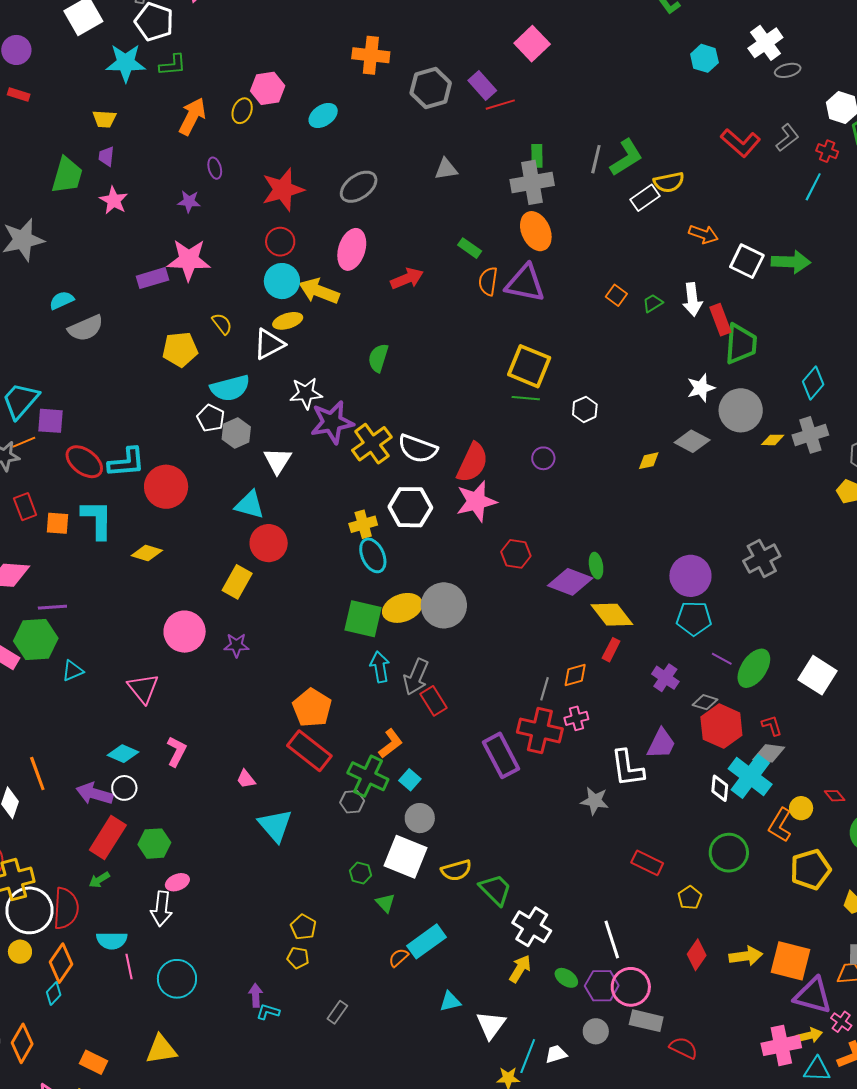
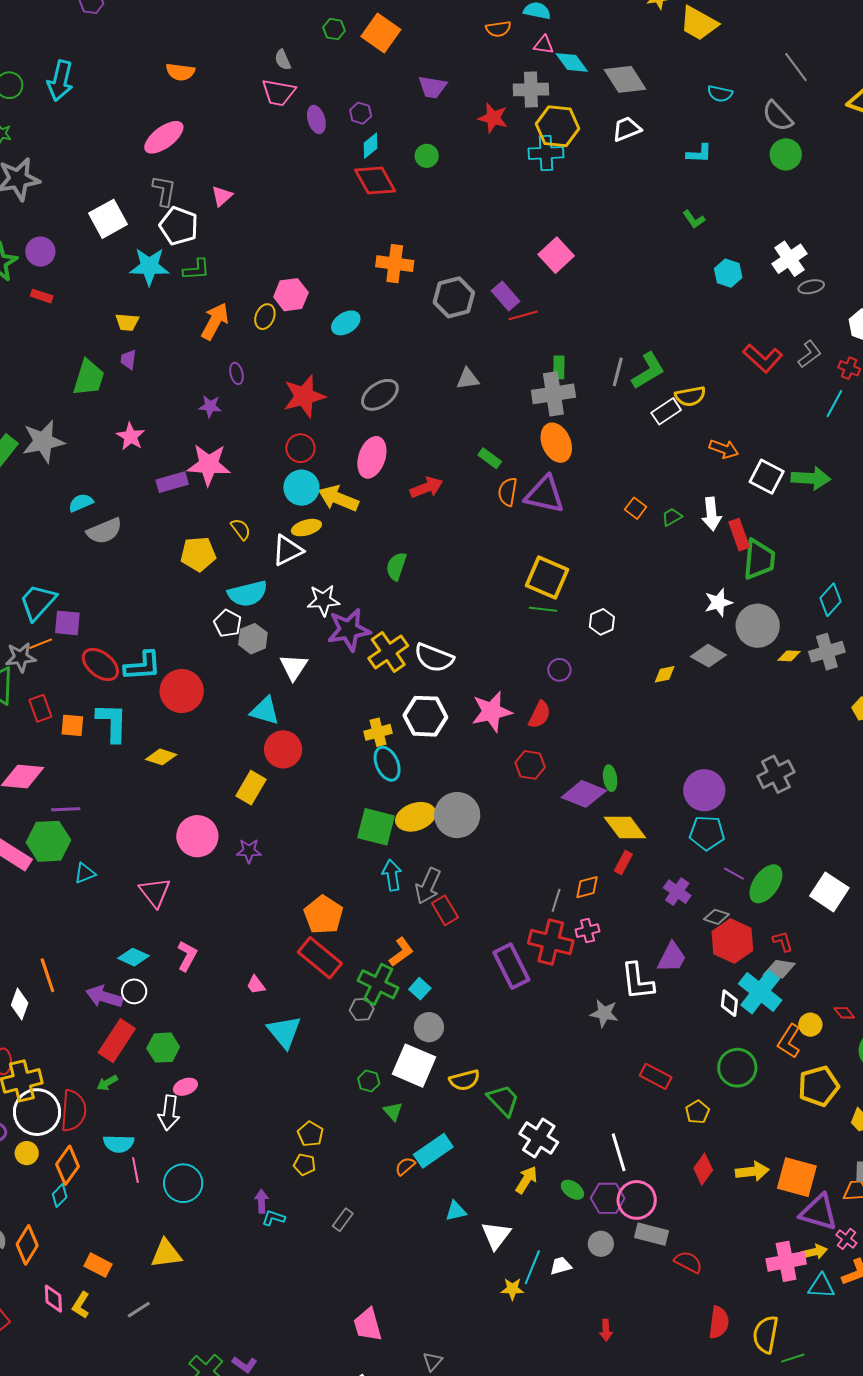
pink star: (114, 200) -> (131, 436), moved
red semicircle: (472, 463) -> (540, 715), moved, size x0.7

